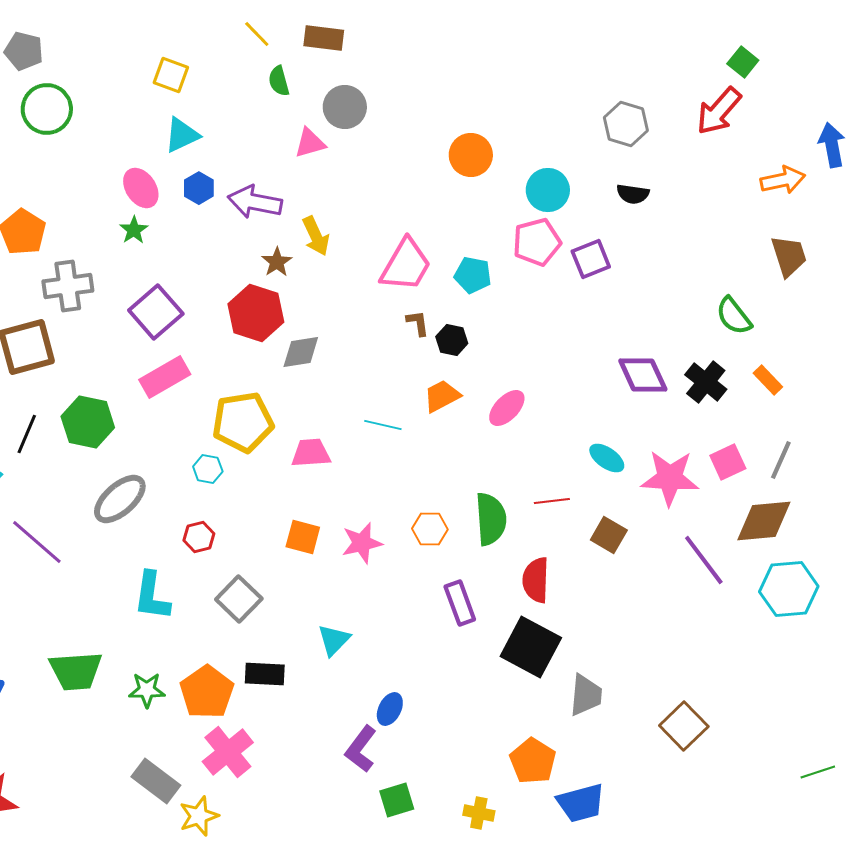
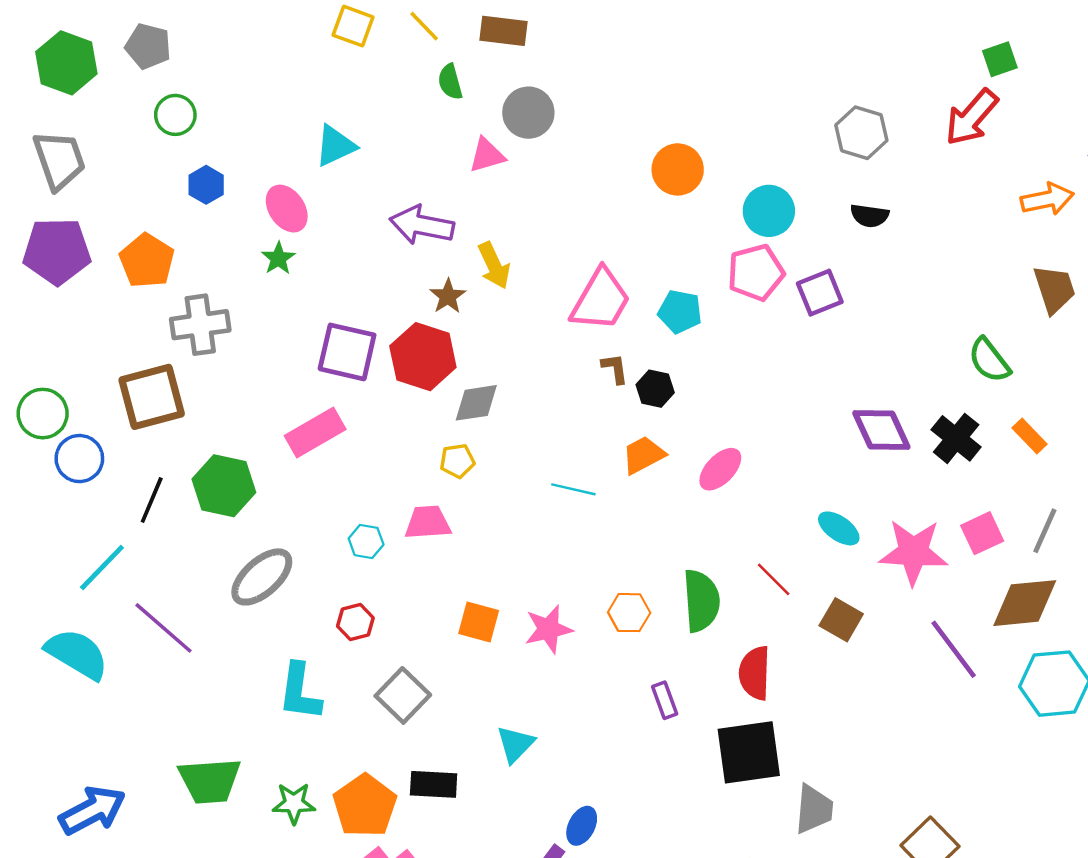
green square: (743, 62) -> (1000, 59), turned 32
yellow square: (171, 75) -> (353, 26), moved
green circle: (47, 109) -> (175, 115), size x0.7
blue hexagon: (199, 188) -> (206, 185), moved
purple square: (156, 312) -> (347, 352), moved, turned -36
yellow pentagon: (243, 422) -> (457, 461), moved, size x0.5
pink trapezoid: (311, 453) -> (428, 522), moved
red line: (552, 501) -> (774, 579), turned 52
purple rectangle: (460, 603) -> (665, 700), size x0.7
black square: (531, 647) -> (749, 752), turned -36

